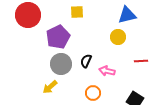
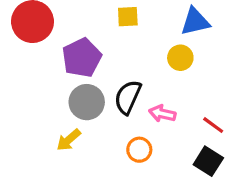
yellow square: (77, 12) -> (128, 17), moved
black semicircle: (86, 61) -> (128, 97), size x1.5
red line: (141, 61) -> (213, 125), moved, turned 40

